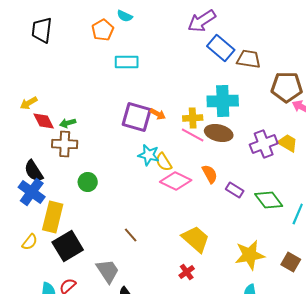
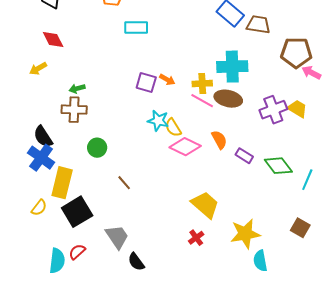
purple square: (137, 117) -> (146, 83), size x0.7
red diamond: (44, 121) -> (53, 40), moved
brown line: (131, 235) -> (124, 183), moved
yellow star: (250, 255) -> (245, 234), moved

